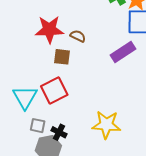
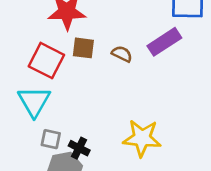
brown semicircle: (78, 36) -> (122, 54), moved
red square: (54, 90) -> (46, 61), moved, turned -36

